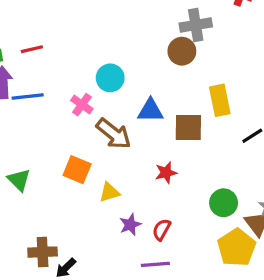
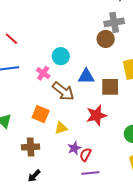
red line: (32, 49) -> (11, 39), turned 56
red star: (166, 173) -> (96, 115), size x1.5
red semicircle: (162, 230) -> (85, 155), moved
brown cross: (43, 252) -> (31, 147), moved

